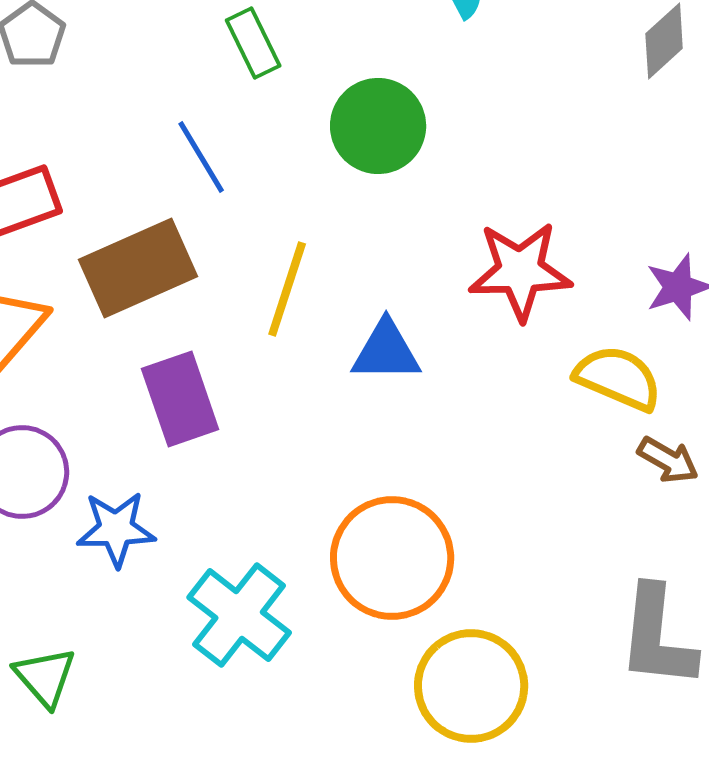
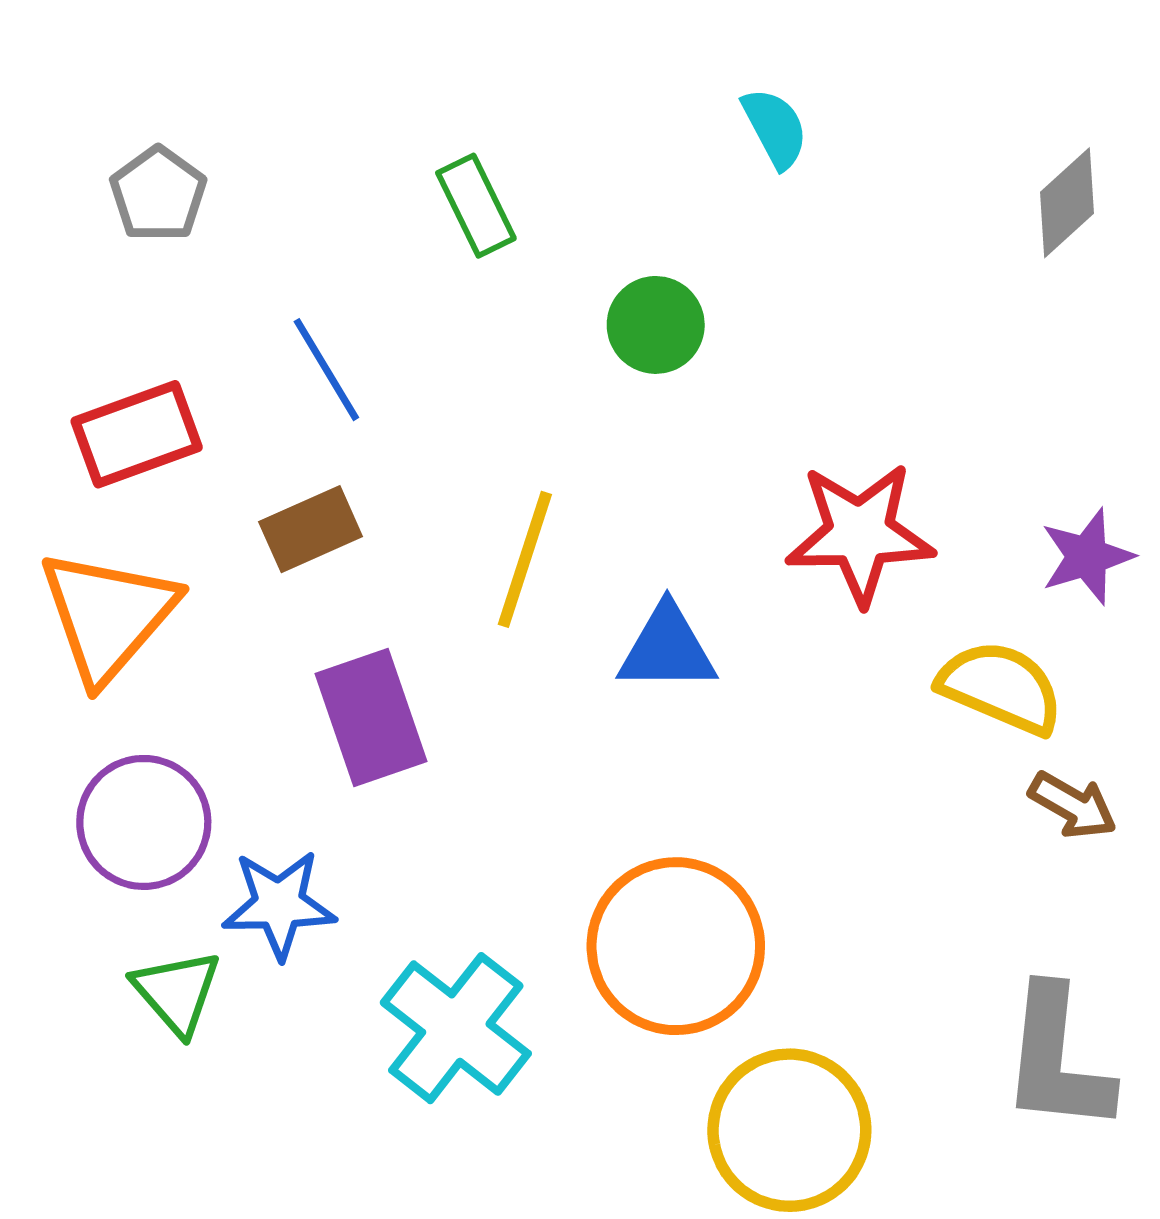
green circle: (378, 126) -> (656, 325), size x0.7
blue line: (201, 157) -> (326, 370), moved
brown rectangle: (138, 268) -> (311, 529), size x0.6
green triangle: (45, 677) -> (177, 992), moved

